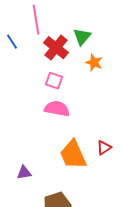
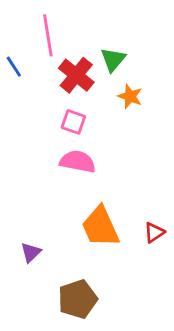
red triangle: (104, 148) -> (154, 233), moved
purple triangle: (24, 173) -> (31, 252), turned -35

